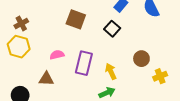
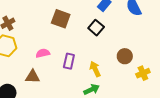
purple rectangle: (84, 63) -> (69, 61), size x0.7

